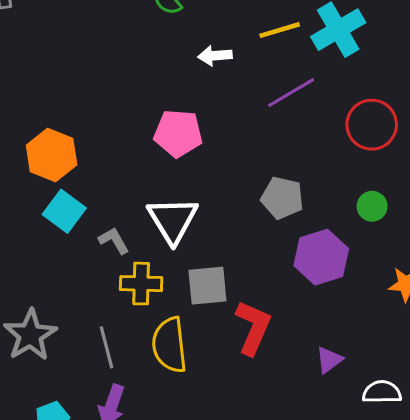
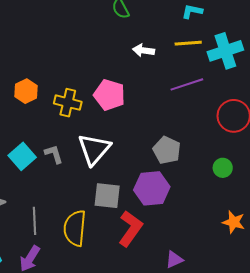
orange hexagon: (52, 155) -> (26, 91), size x0.7
cyan square: (64, 211) -> (22, 156), moved
purple hexagon: (321, 257) -> (152, 188), moved
yellow cross: (141, 284) -> (68, 103), moved

